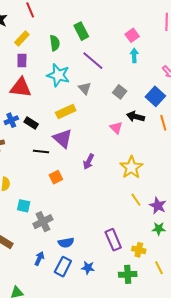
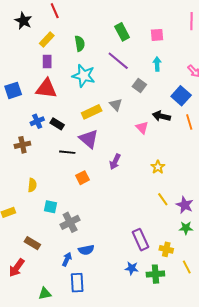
green rectangle: (81, 31) -> (122, 32), moved
pink square: (132, 35) -> (157, 35), turned 32
cyan arrow: (134, 55) -> (157, 64), moved
gray triangle: (85, 88) -> (116, 105), moved
gray square: (120, 92) -> (139, 85), moved
yellow star: (131, 167) -> (158, 167), size x0.6
blue semicircle: (66, 243) -> (86, 250), moved
blue rectangle: (63, 267) -> (77, 283), moved, turned -30
blue star: (88, 268) -> (132, 268), moved

